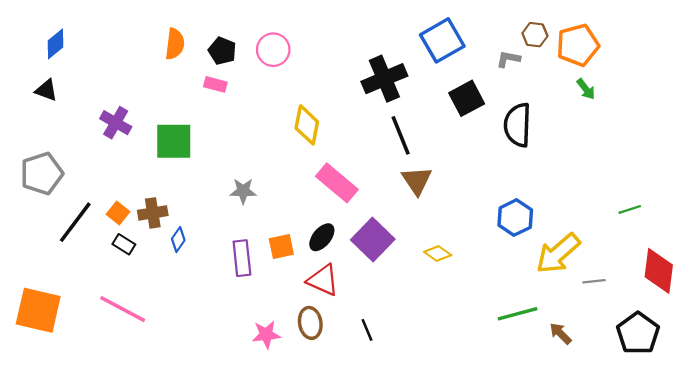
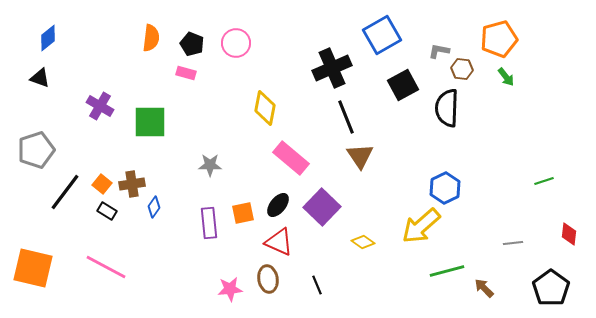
brown hexagon: (535, 35) -> (462, 69), moved
yellow diamond: (438, 253) -> (363, 242), moved
yellow arrow: (558, 253) -> (421, 226), moved
red diamond: (659, 271) -> (569, 234), size x0.6

